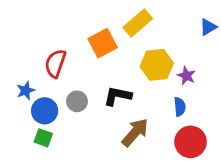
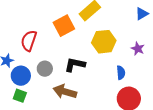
purple star: (186, 76) -> (138, 49), moved
brown arrow: (135, 132) -> (65, 92), moved, turned -115

